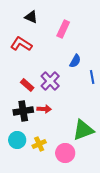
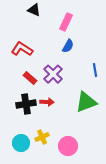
red L-shape: (21, 44) -> (22, 49), moved
blue semicircle: (75, 61) -> (68, 46), moved
green triangle: (83, 130) -> (86, 102), moved
cyan circle: (17, 140) -> (21, 143), moved

